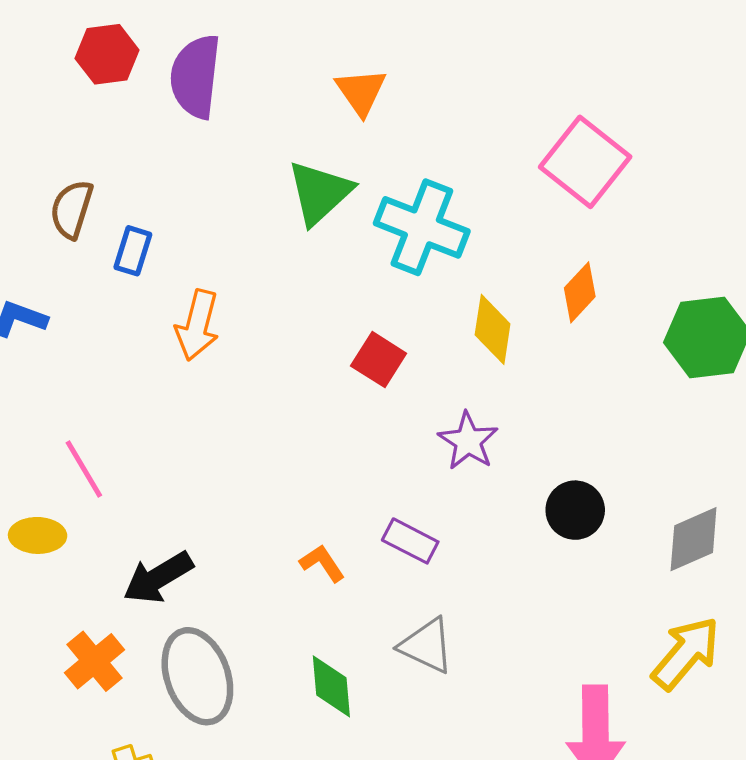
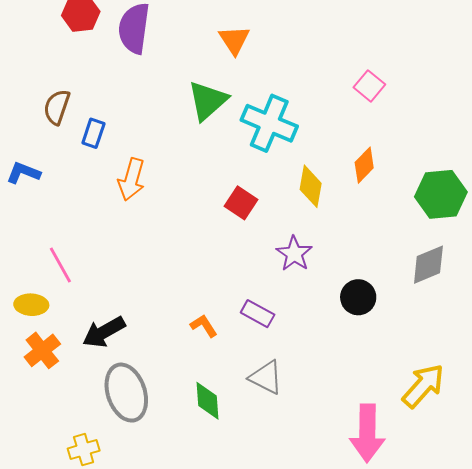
pink square: (585, 162) -> (369, 86), size x0.6
gray diamond: (694, 539) -> (428, 265), moved
orange cross: (95, 661) -> (42, 350), moved

